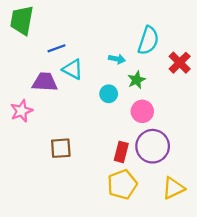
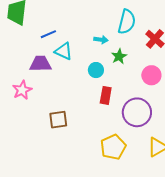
pink circle: (142, 111) -> (151, 75), moved
red rectangle: (121, 152) -> (106, 95), moved

